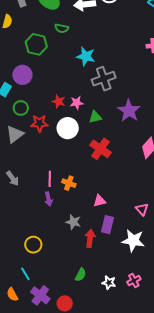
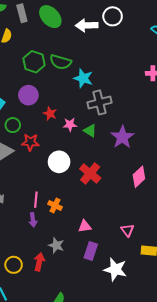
green semicircle: (62, 28) -> (61, 62), moved, size x1.5
purple circle: (22, 75) -> (28, 95), moved
red star: (59, 101) -> (50, 113), moved
green triangle: (95, 117) -> (90, 131), moved, turned 40
white circle: (68, 128) -> (59, 162), moved
pink triangle: (142, 209) -> (127, 230), moved
red arrow: (90, 238) -> (39, 262), moved

